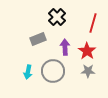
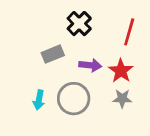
purple arrow: (65, 47) -> (90, 65), turned 98

